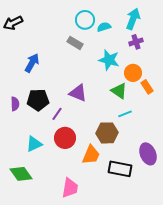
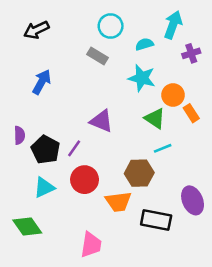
black arrow: (13, 23) -> (36, 30), moved
cyan semicircle: (104, 27) -> (144, 44), moved
purple cross: (136, 42) -> (191, 53), moved
black pentagon: (38, 100) -> (45, 150), moved, turned 30
orange trapezoid: (91, 155) -> (118, 202), turned 60

